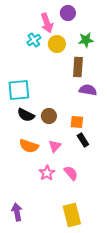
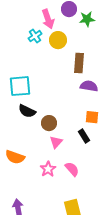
green star: (86, 40) -> (87, 19), moved
brown circle: (49, 116) -> (49, 123), moved
orange square: (77, 122) -> (92, 117), moved
orange semicircle: (29, 146) -> (15, 157), moved

